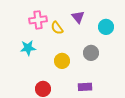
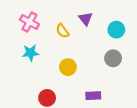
pink cross: (38, 20) -> (29, 22), moved, turned 36
gray circle: (91, 53) -> (113, 58), moved

